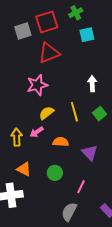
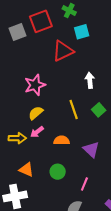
green cross: (76, 13) -> (69, 11), turned -32
red triangle: (49, 53) -> (63, 51), moved
yellow semicircle: (46, 113) -> (36, 113), moved
yellow arrow: (17, 137) -> (17, 138), turned 96

